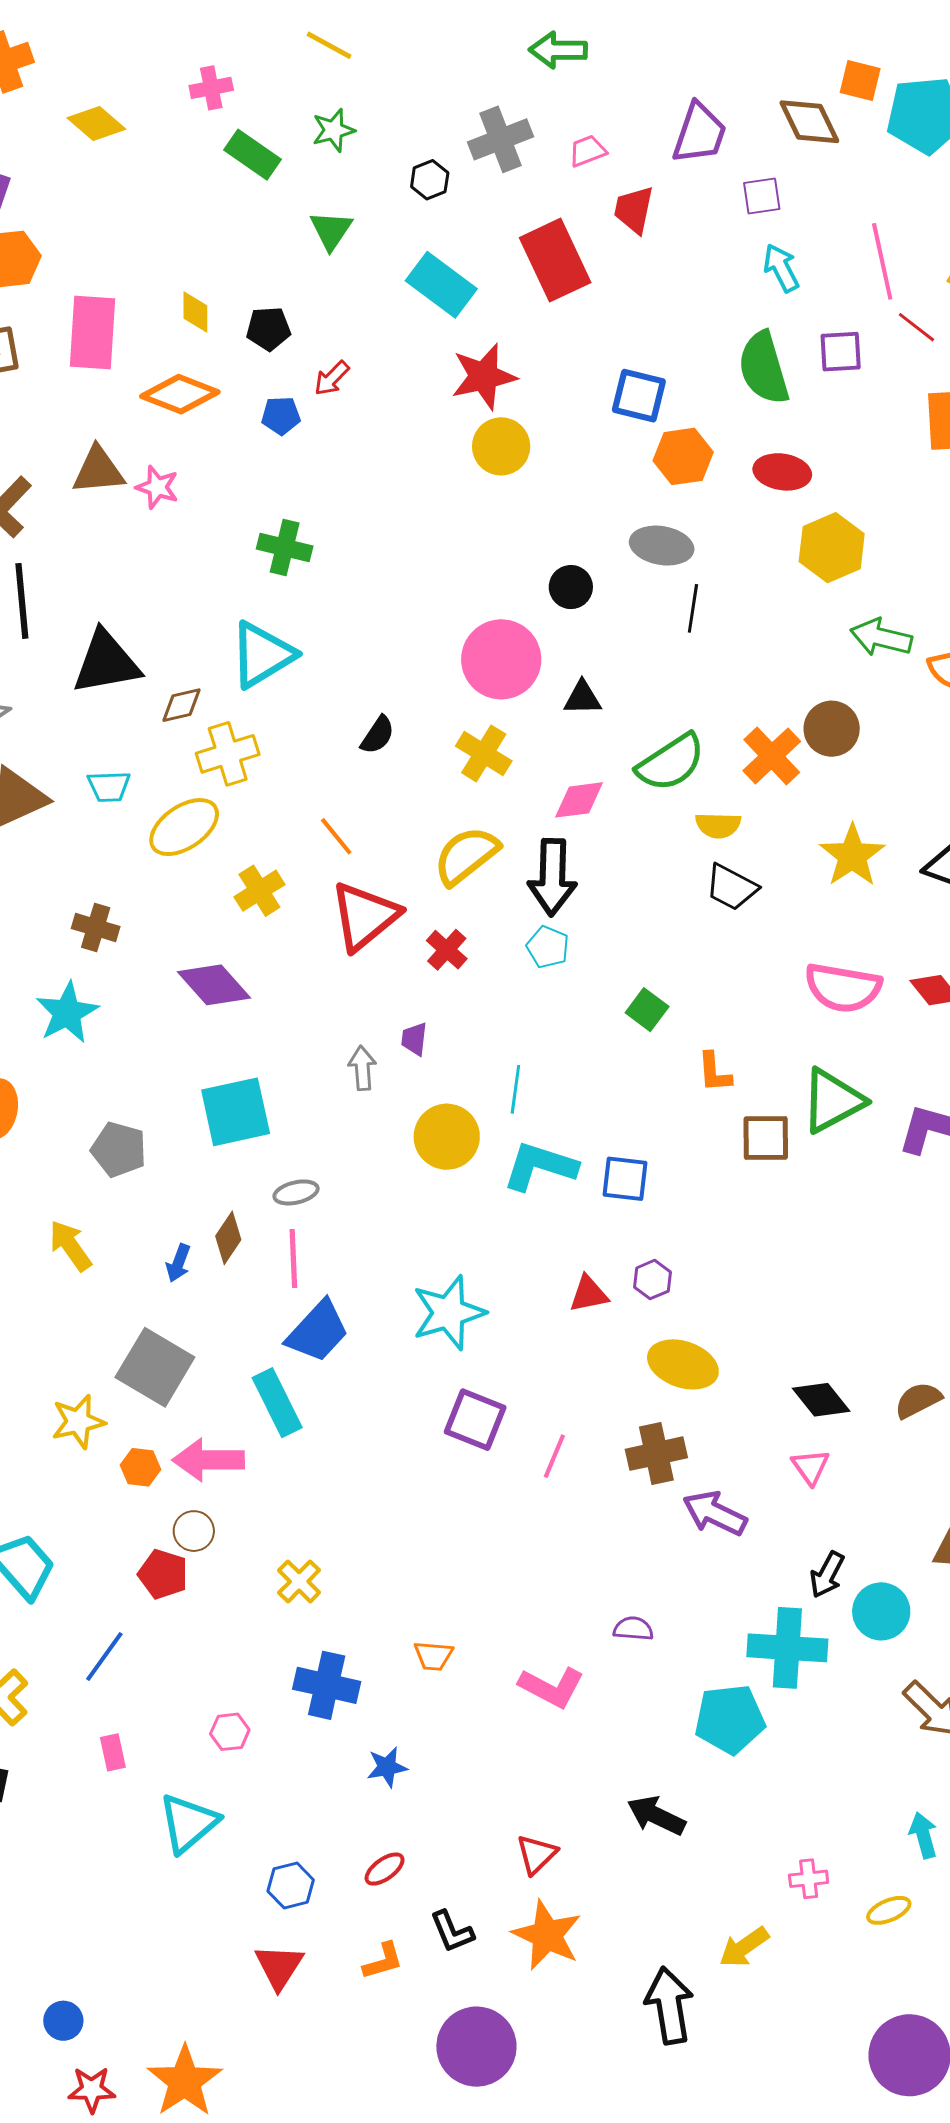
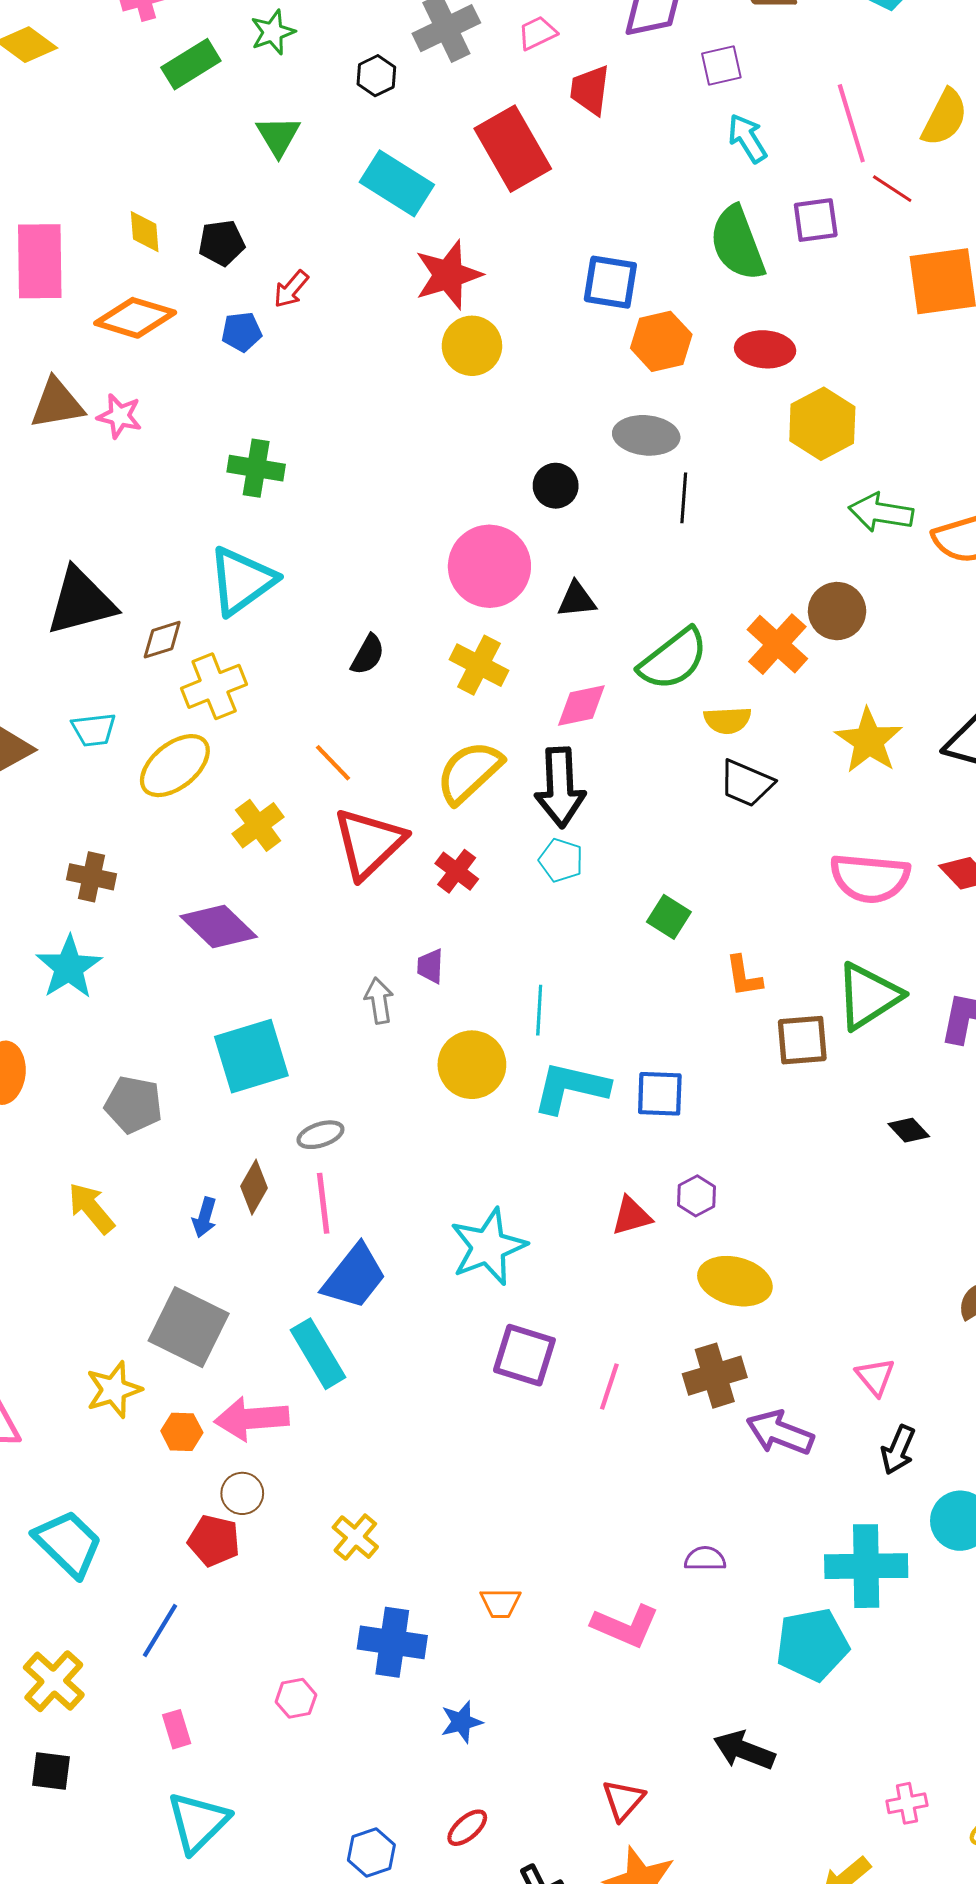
green rectangle: (253, 155) -> (191, 64), turned -62
black diamond: (821, 1400) -> (909, 1130), moved, size x0.7
black arrow: (827, 1575) -> (898, 1450), moved
cyan triangle: (188, 1823) -> (198, 1822), moved

